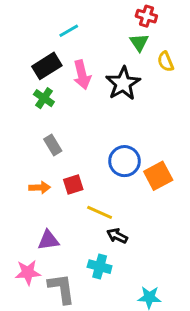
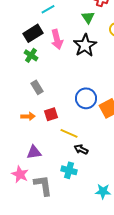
green triangle: (139, 42) -> (88, 17), moved
pink star: (28, 272) -> (20, 174), turned 30

